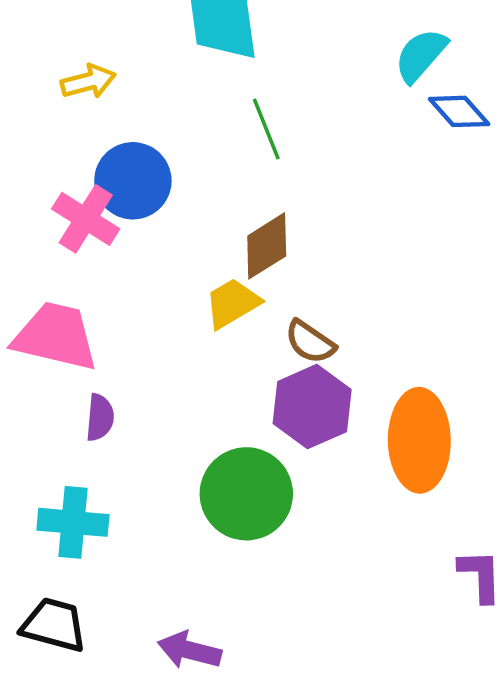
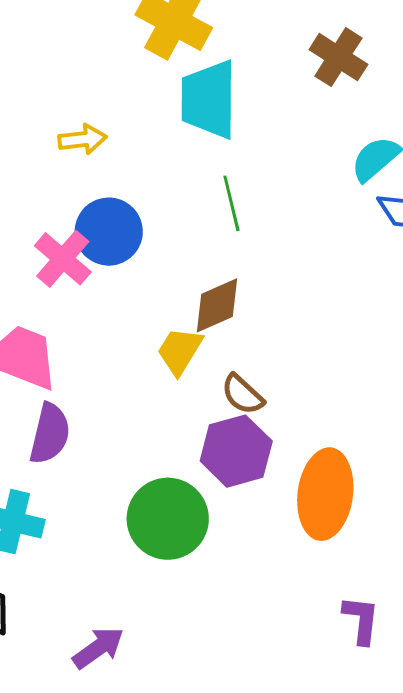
yellow trapezoid: (232, 303) -> (180, 351), turned -36
purple semicircle: (100, 417) -> (50, 434), size x1.5
purple arrow: (189, 650) -> (98, 648), turned 122

